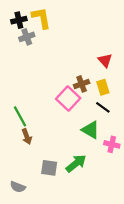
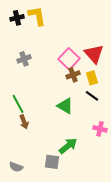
gray cross: (27, 37) -> (24, 59), moved
red triangle: (105, 60) -> (94, 54), size x1.5
pink square: (68, 98) -> (69, 59), moved
green triangle: (91, 130) -> (65, 106), moved
gray square: (49, 168) -> (52, 162), moved

